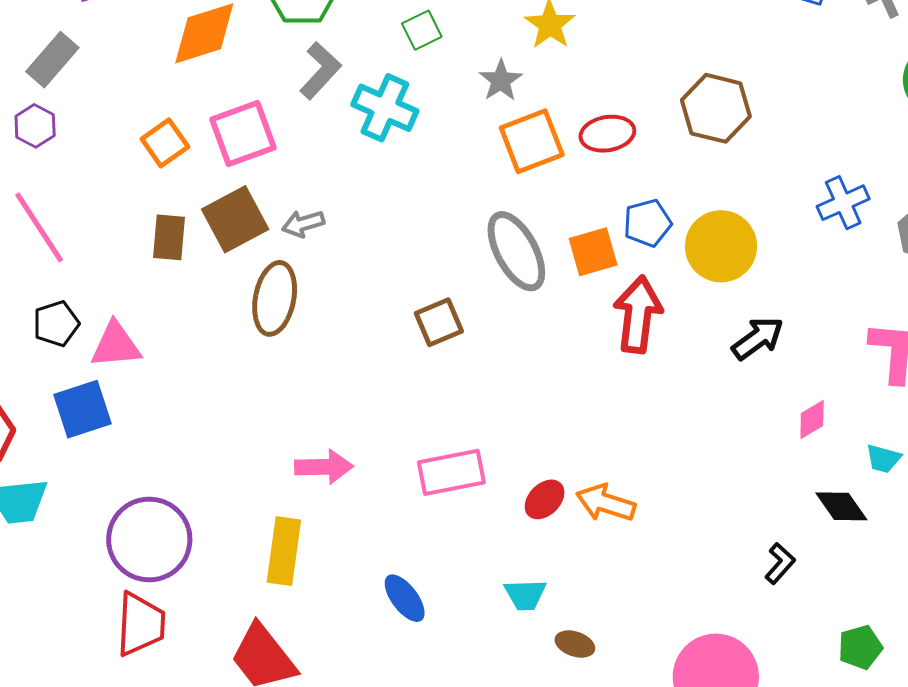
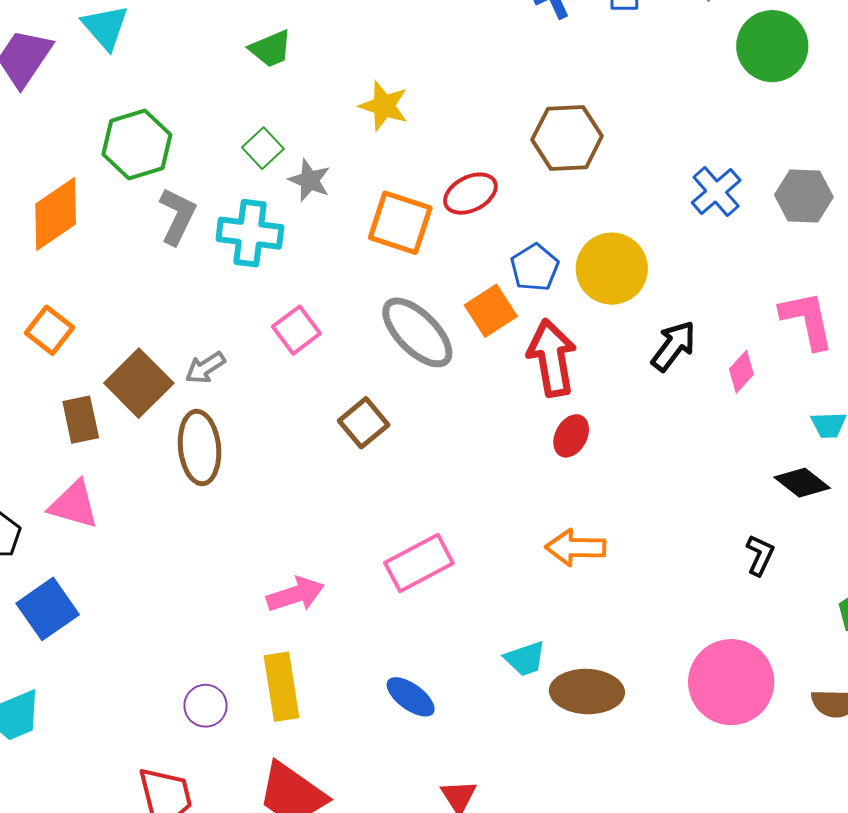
gray star: (501, 80) -> (309, 180), moved
pink square: (243, 134) -> (296, 330), moved, size x0.7
orange square: (532, 141) -> (400, 223), turned -34
pink triangle: (116, 345) -> (74, 505), moved, turned 38
pink diamond: (812, 419) -> (741, 372), moved
red ellipse: (545, 499) -> (571, 436), moved
purple circle: (149, 539) -> (205, 706), moved, size x0.5
brown ellipse: (575, 644) -> (587, 692), size x1.8

